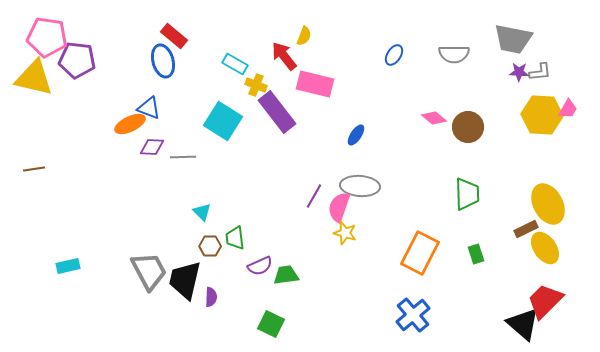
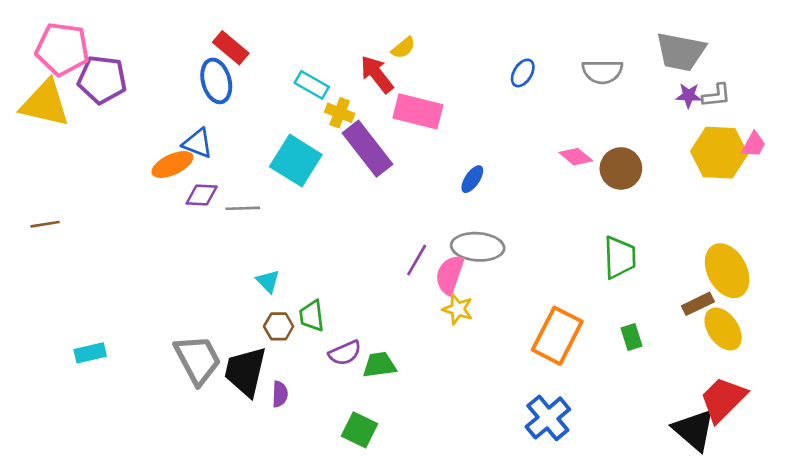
yellow semicircle: (304, 36) -> (403, 48), turned 30

